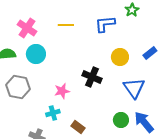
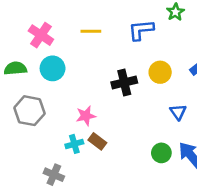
black cross: (92, 77) -> (124, 82), moved, turned -36
blue triangle: (134, 88) -> (178, 112), size x0.6
brown rectangle: (78, 127) -> (97, 141), moved

